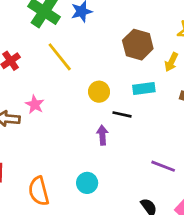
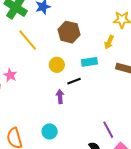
brown hexagon: (138, 45) -> (69, 32), moved
black line: (122, 114) -> (74, 81), turned -32
purple line: (163, 166) -> (108, 130), moved, turned 42

